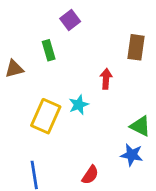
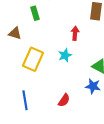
brown triangle: (14, 69) -> (15, 33), moved, turned 32
cyan star: (79, 105) -> (65, 55), moved

